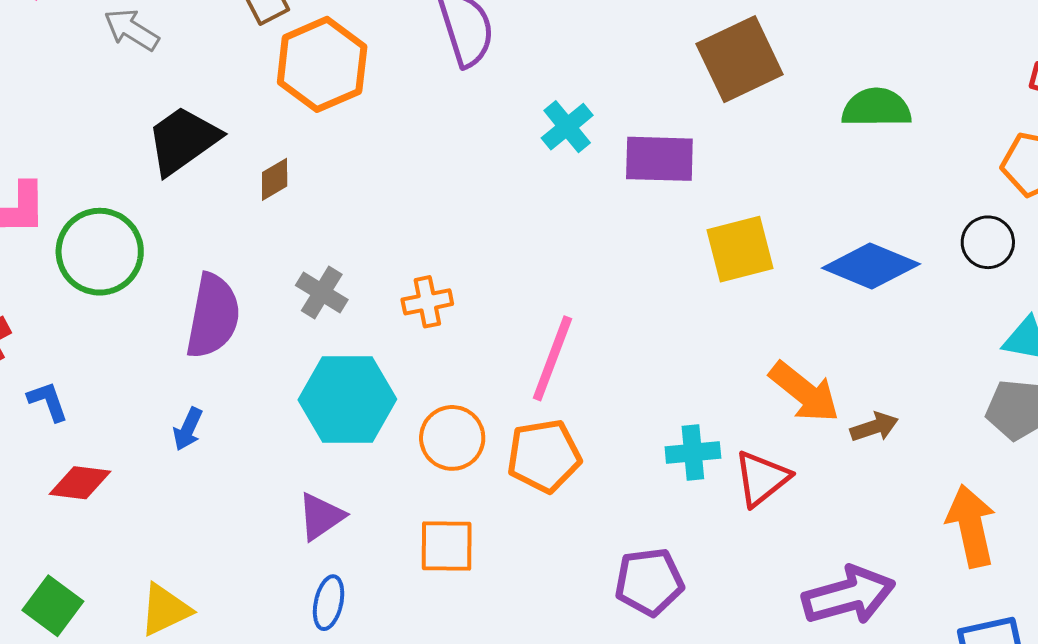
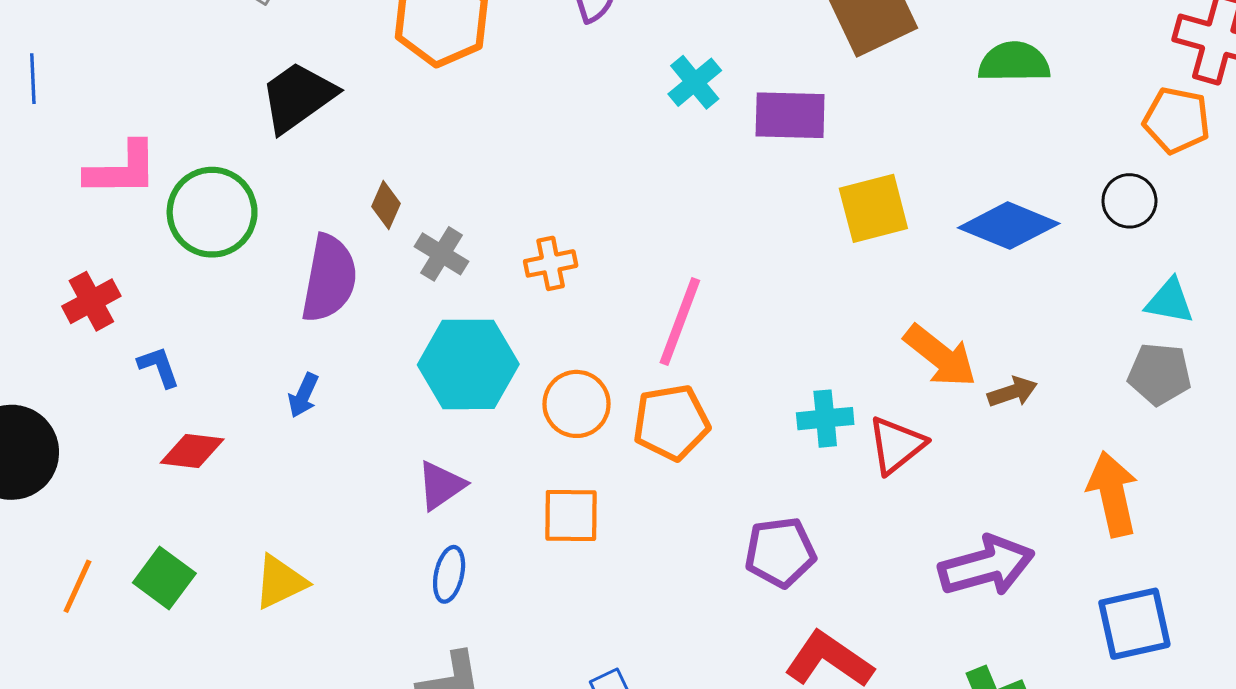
brown diamond: (275, 179) -> (386, 205), moved, turned -36

